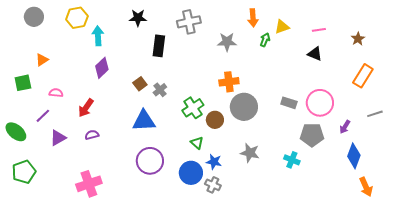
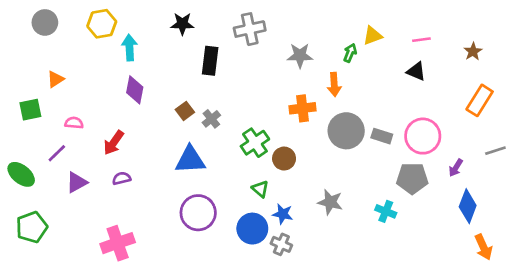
orange arrow: (253, 18) -> (334, 85), moved
purple diamond: (102, 68) -> (135, 90), turned -35
gray circle: (244, 107) -> (346, 131), moved

